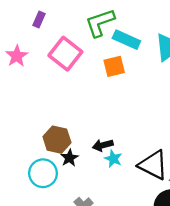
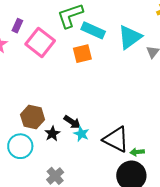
purple rectangle: (39, 19) -> (17, 26), moved
black arrow: (103, 145) -> (72, 122), turned -132
black star: (69, 158) -> (52, 134), moved

